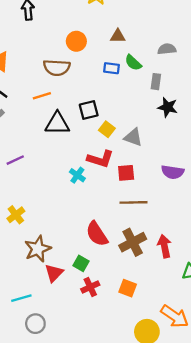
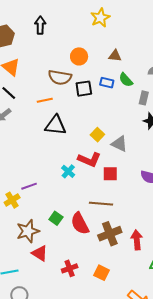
black square: (89, 110) -> (84, 89), moved
purple line: (15, 160) -> (29, 186), moved
brown line: (134, 202) -> (101, 204), moved
green square: (81, 263) -> (56, 218), moved
red triangle: (54, 273) -> (40, 253), turned -48

